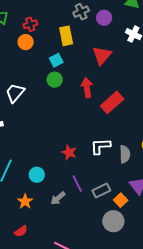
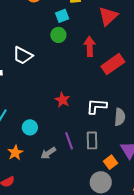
white trapezoid: (15, 93) -> (23, 55), moved, turned -110
red star: (69, 152) -> (62, 100), moved
gray rectangle: (101, 191) -> (92, 140), moved, turned -72

